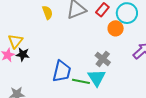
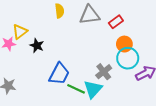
cyan circle: (127, 13) -> (128, 58), moved
black star: (23, 54) -> (37, 46), moved

